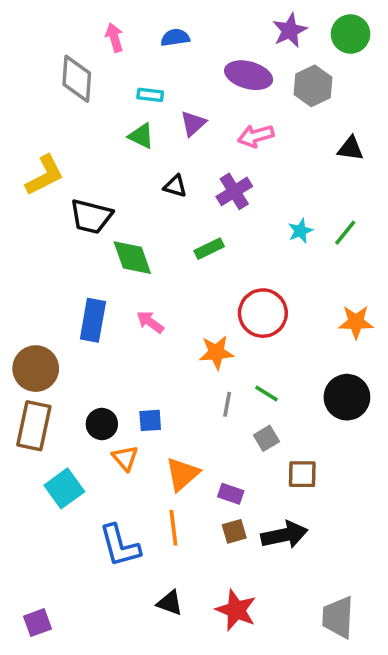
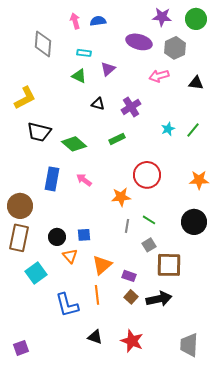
purple star: (290, 30) -> (162, 17), turned 30
pink arrow: (114, 38) -> (75, 21), moved
pink arrow: (256, 136) -> (159, 76), moved
black trapezoid: (91, 216) -> (39, 132), moved
green diamond: (132, 258) -> (74, 144), turned -30
brown square: (302, 474) -> (169, 265), size x1.5
brown square: (234, 531) -> (131, 297), turned -32

